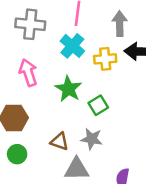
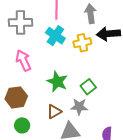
green star: (68, 89) -> (57, 82), moved
green square: (98, 105) -> (88, 87), moved
brown triangle: (59, 141) -> (54, 112), turned -42

